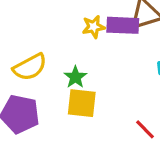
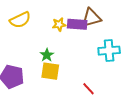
yellow semicircle: (30, 67) -> (20, 20), moved

